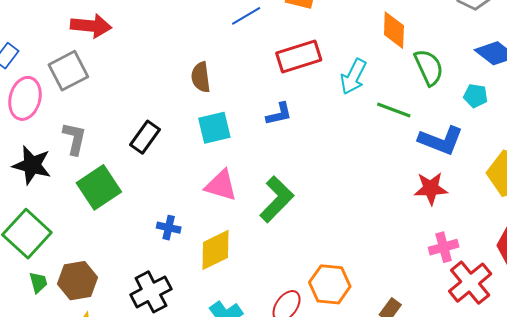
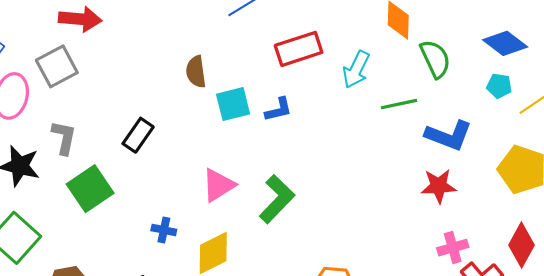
cyan pentagon: (476, 96) -> (499, 86), moved
green line: (394, 110) -> (399, 104), turned -32
cyan square: (214, 128) -> (233, 104), moved
pink triangle: (221, 185) -> (218, 185), turned -48

